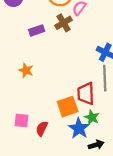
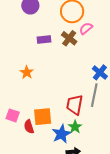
brown cross: (64, 23) -> (69, 38), turned -35
orange square: (68, 107) -> (43, 117), moved
red semicircle: (42, 129) -> (29, 127), turned -56

